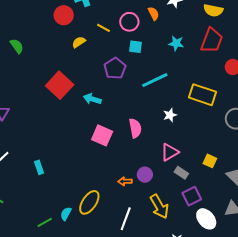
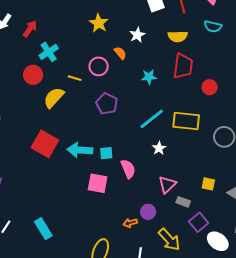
yellow semicircle: (79, 42) -> (54, 98), size x1.6
cyan square: (136, 47) -> (106, 153), moved
purple pentagon: (115, 68) -> (107, 104), moved
cyan line: (155, 80) -> (152, 119), moved
cyan arrow: (92, 99) -> (80, 150), size x1.4
cyan rectangle: (39, 167) -> (43, 229), size x1.5

